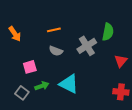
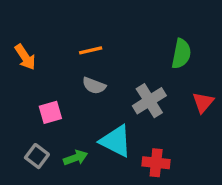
gray cross: (87, 46) -> (149, 101), moved
green arrow: (42, 86) -> (76, 158), moved
red cross: (121, 92) -> (156, 163), moved

